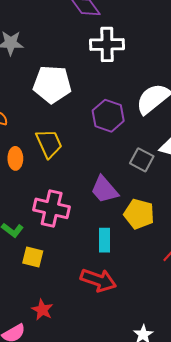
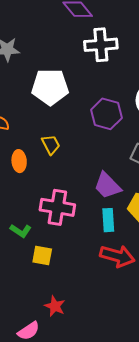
yellow trapezoid: (49, 144) -> (51, 145), size x0.7
cyan rectangle: (104, 240) -> (108, 220), moved
red arrow: (98, 280) -> (117, 256), moved

